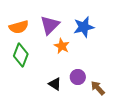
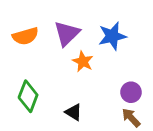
green diamond: (21, 55) -> (28, 96), moved
purple circle: (78, 77) -> (131, 92), moved

